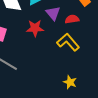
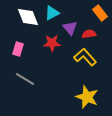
yellow star: (70, 82) -> (87, 97), size x1.6

